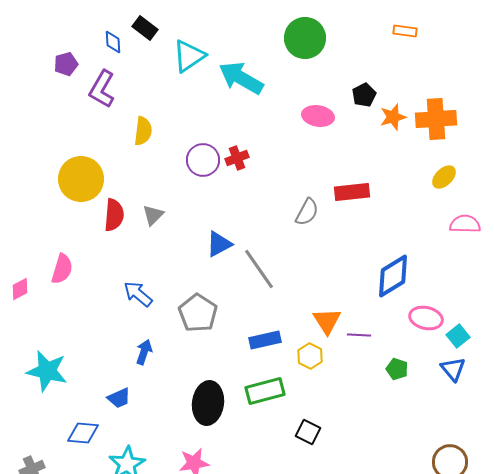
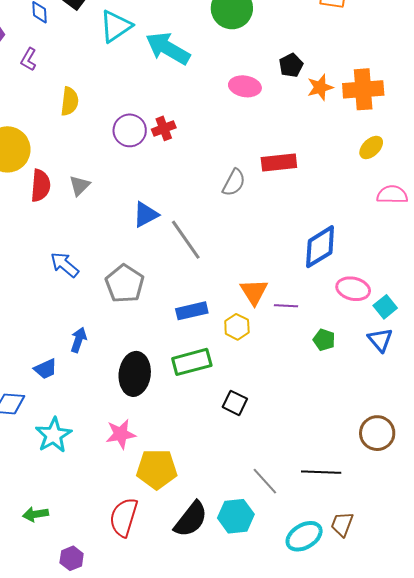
purple L-shape: (102, 89) -> (28, 59), size x0.6
blue arrow: (144, 352) -> (79, 340), moved

